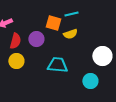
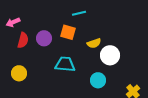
orange square: (53, 23) -> (68, 32), moved
yellow semicircle: (70, 34) -> (94, 43), moved
yellow circle: (16, 61) -> (19, 73), moved

